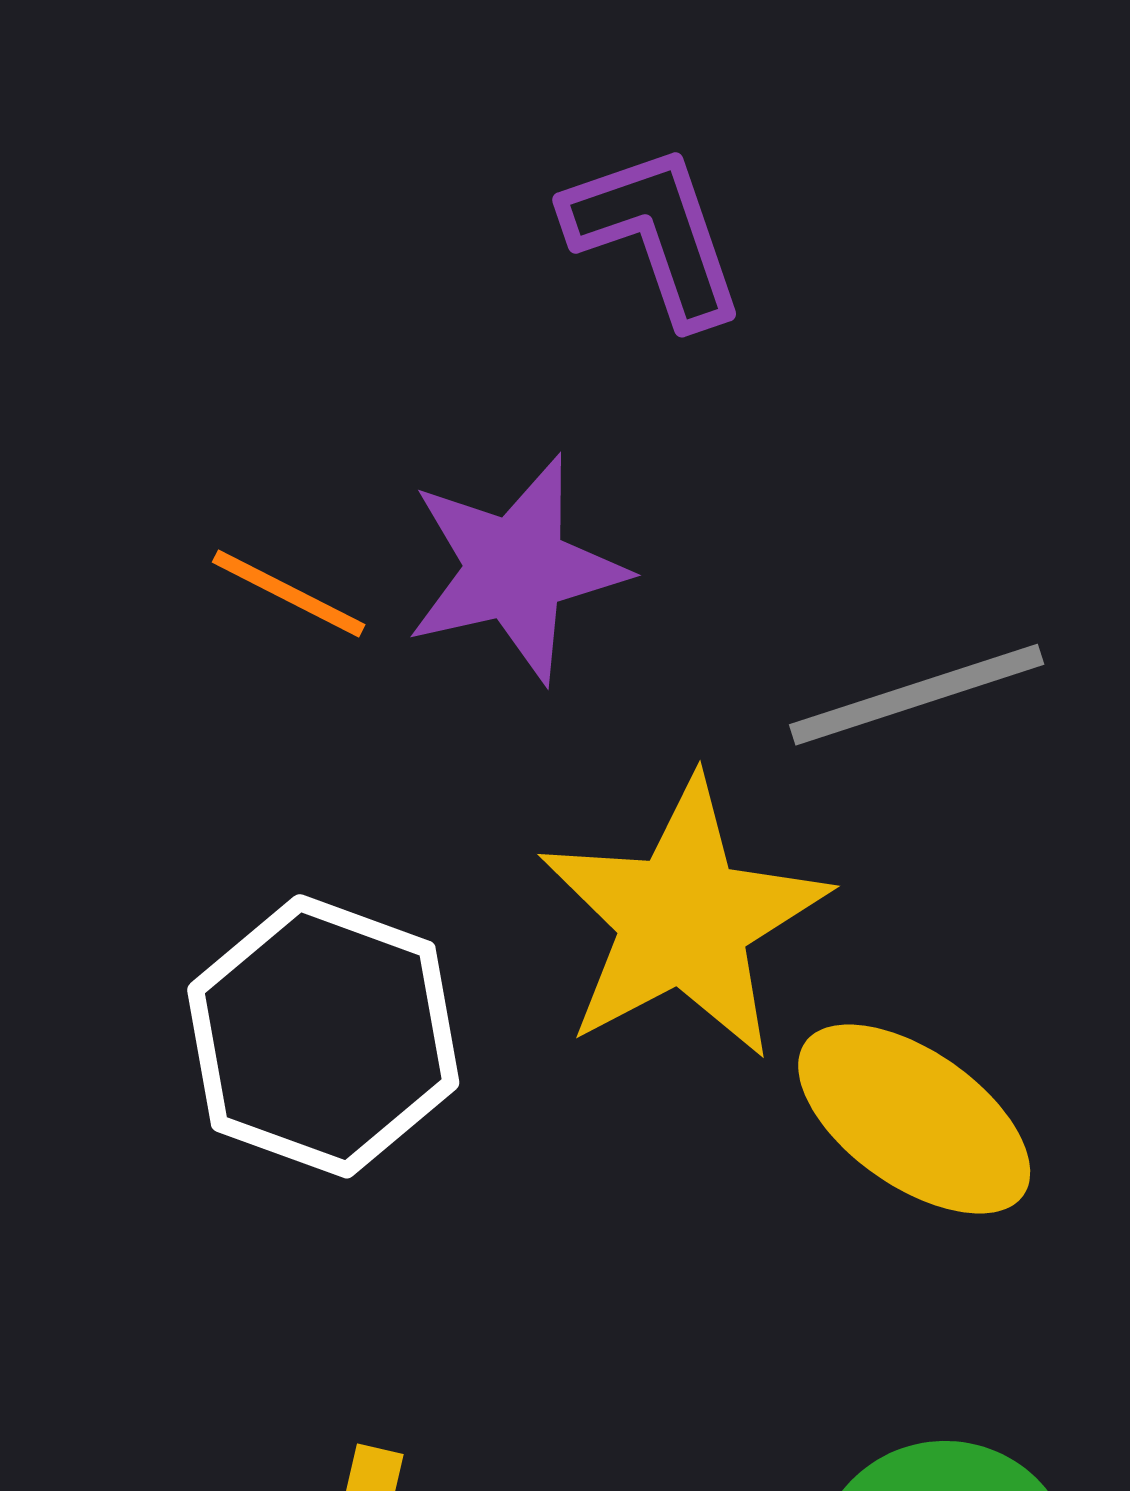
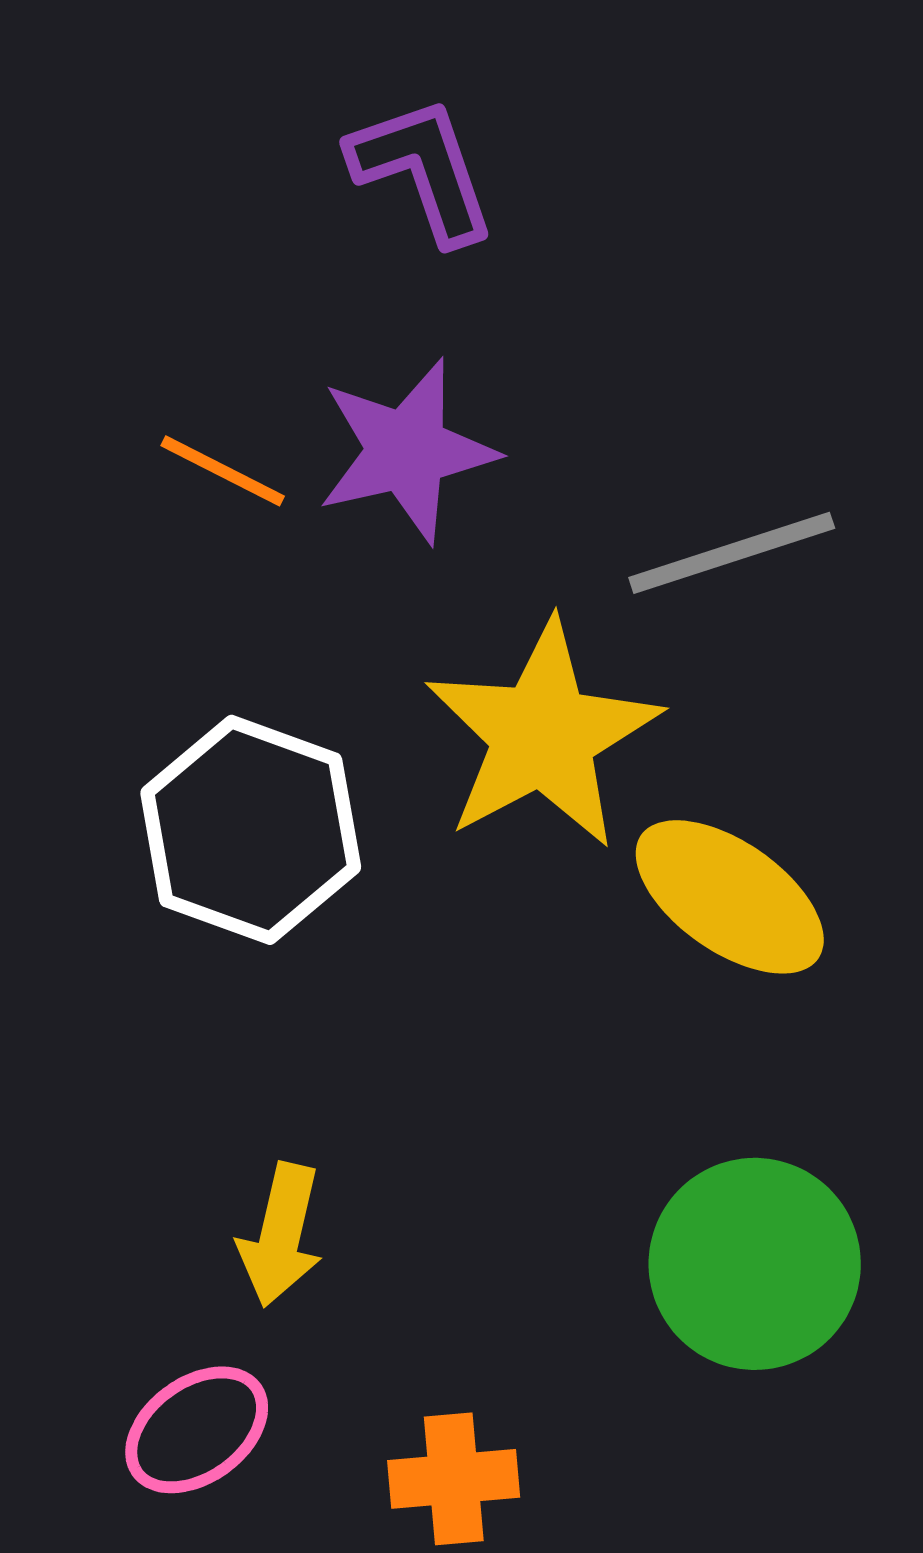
purple L-shape: (655, 234) -> (423, 170), moved

